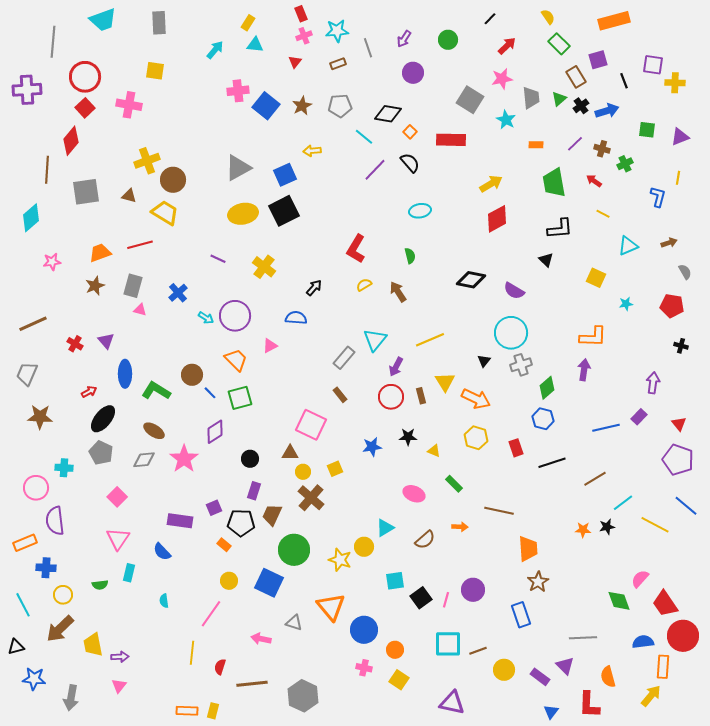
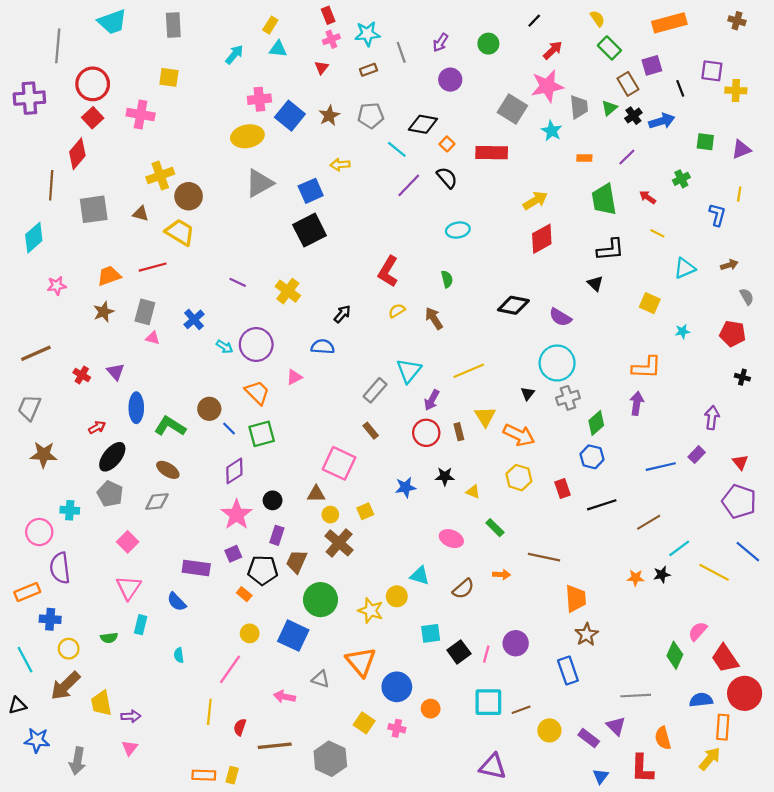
pink star: (502, 79) -> (547, 86), size x1.4
brown cross: (602, 149) -> (737, 21), moved
yellow ellipse: (243, 214) -> (247, 136), moved
pink star: (184, 459) -> (237, 515), moved
cyan triangle: (385, 528) -> (420, 576), turned 48
green diamond: (619, 601) -> (675, 655), turned 45
yellow square: (399, 680) -> (364, 723), moved

